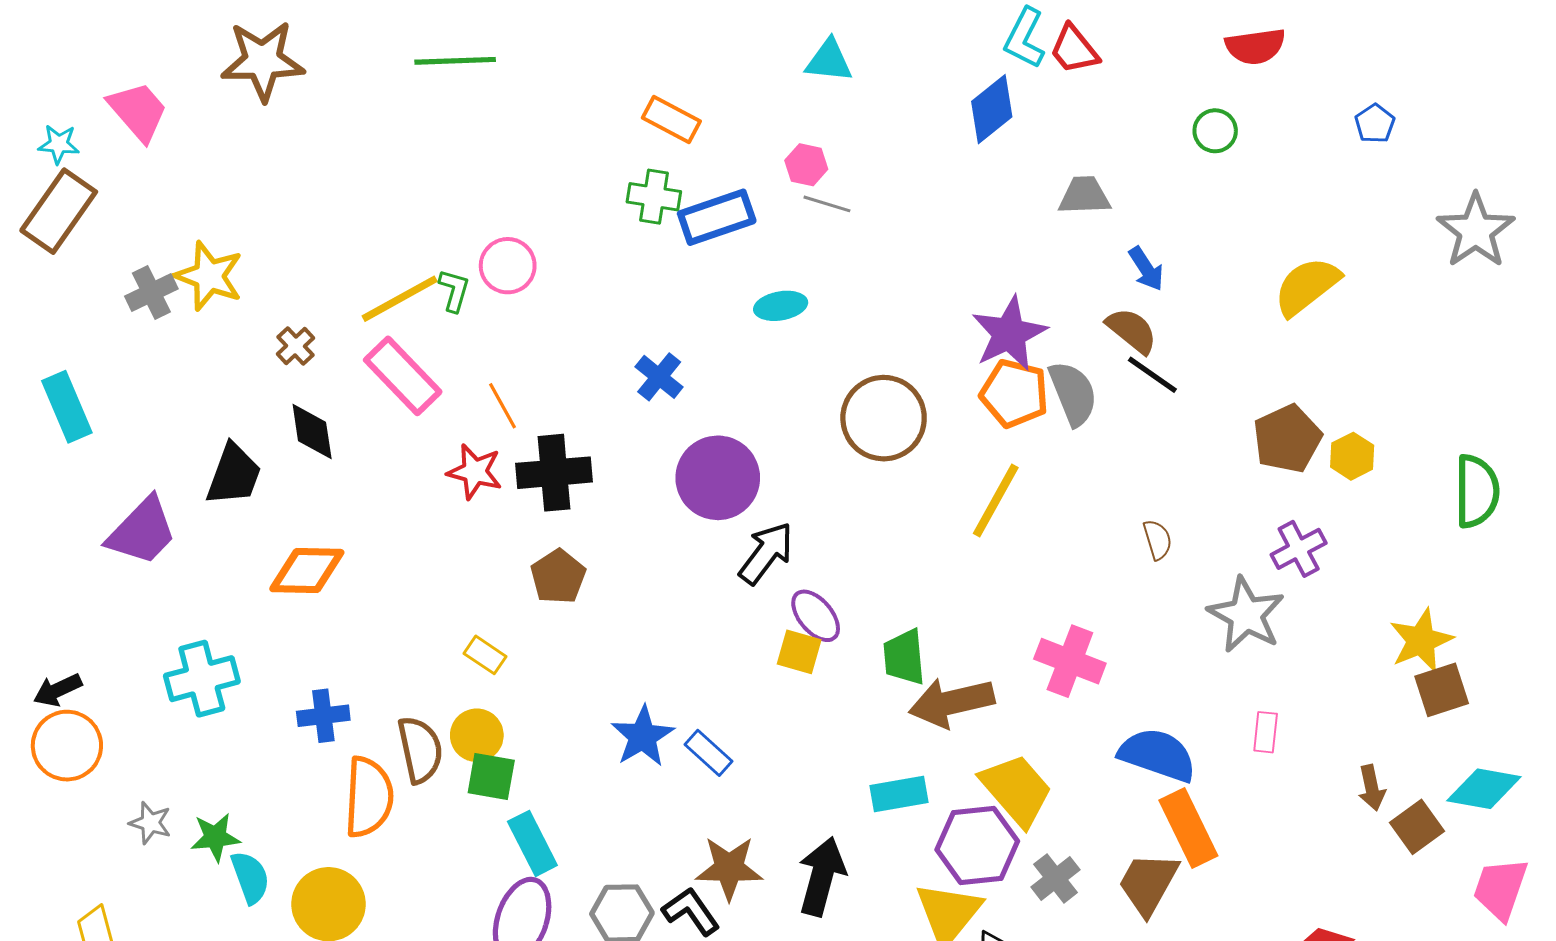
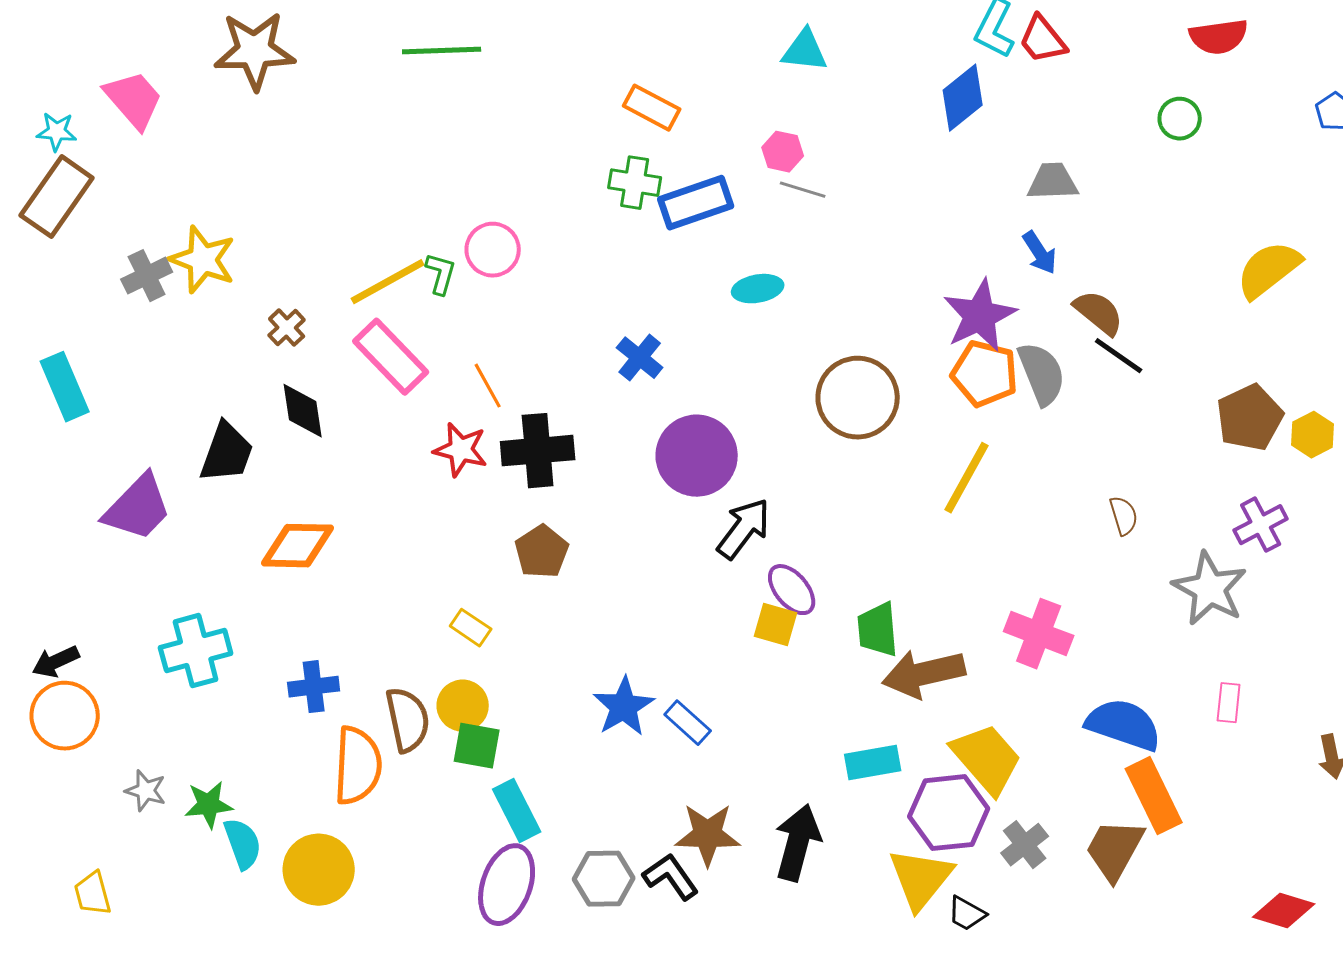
blue arrow: (1146, 269) -> (1040, 253), moved

